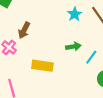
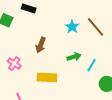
brown arrow: (24, 30) -> (41, 45), moved

